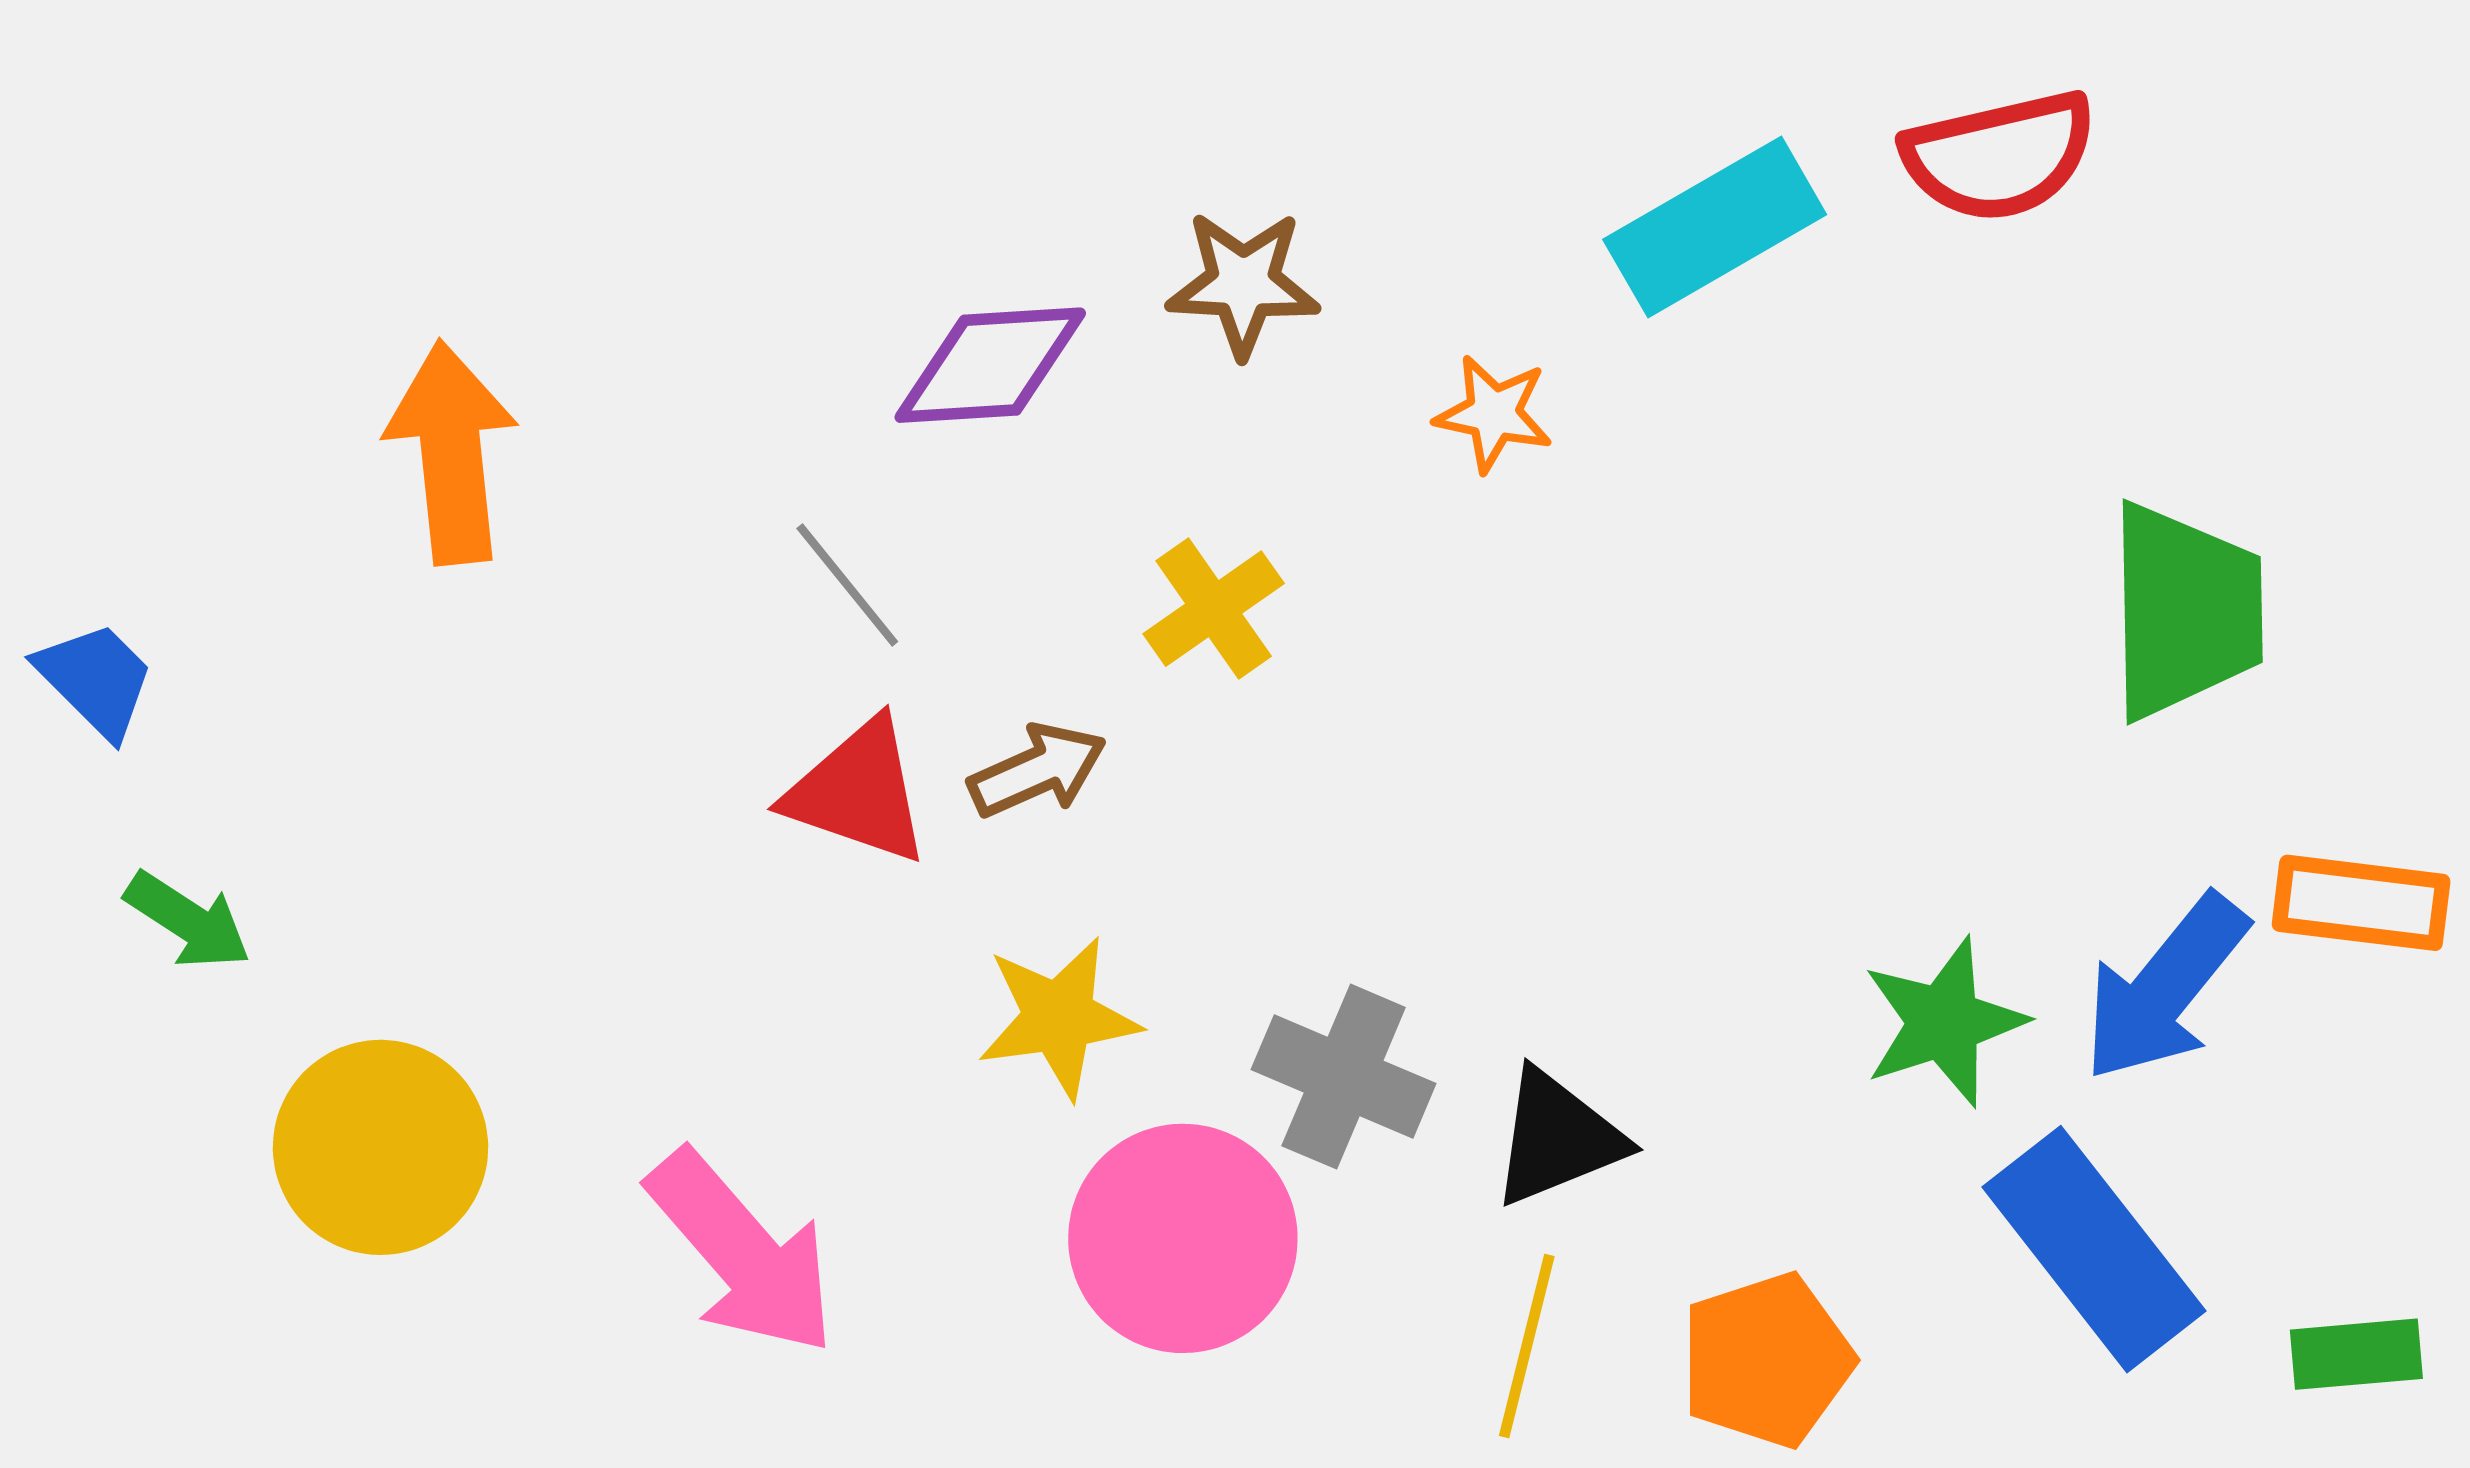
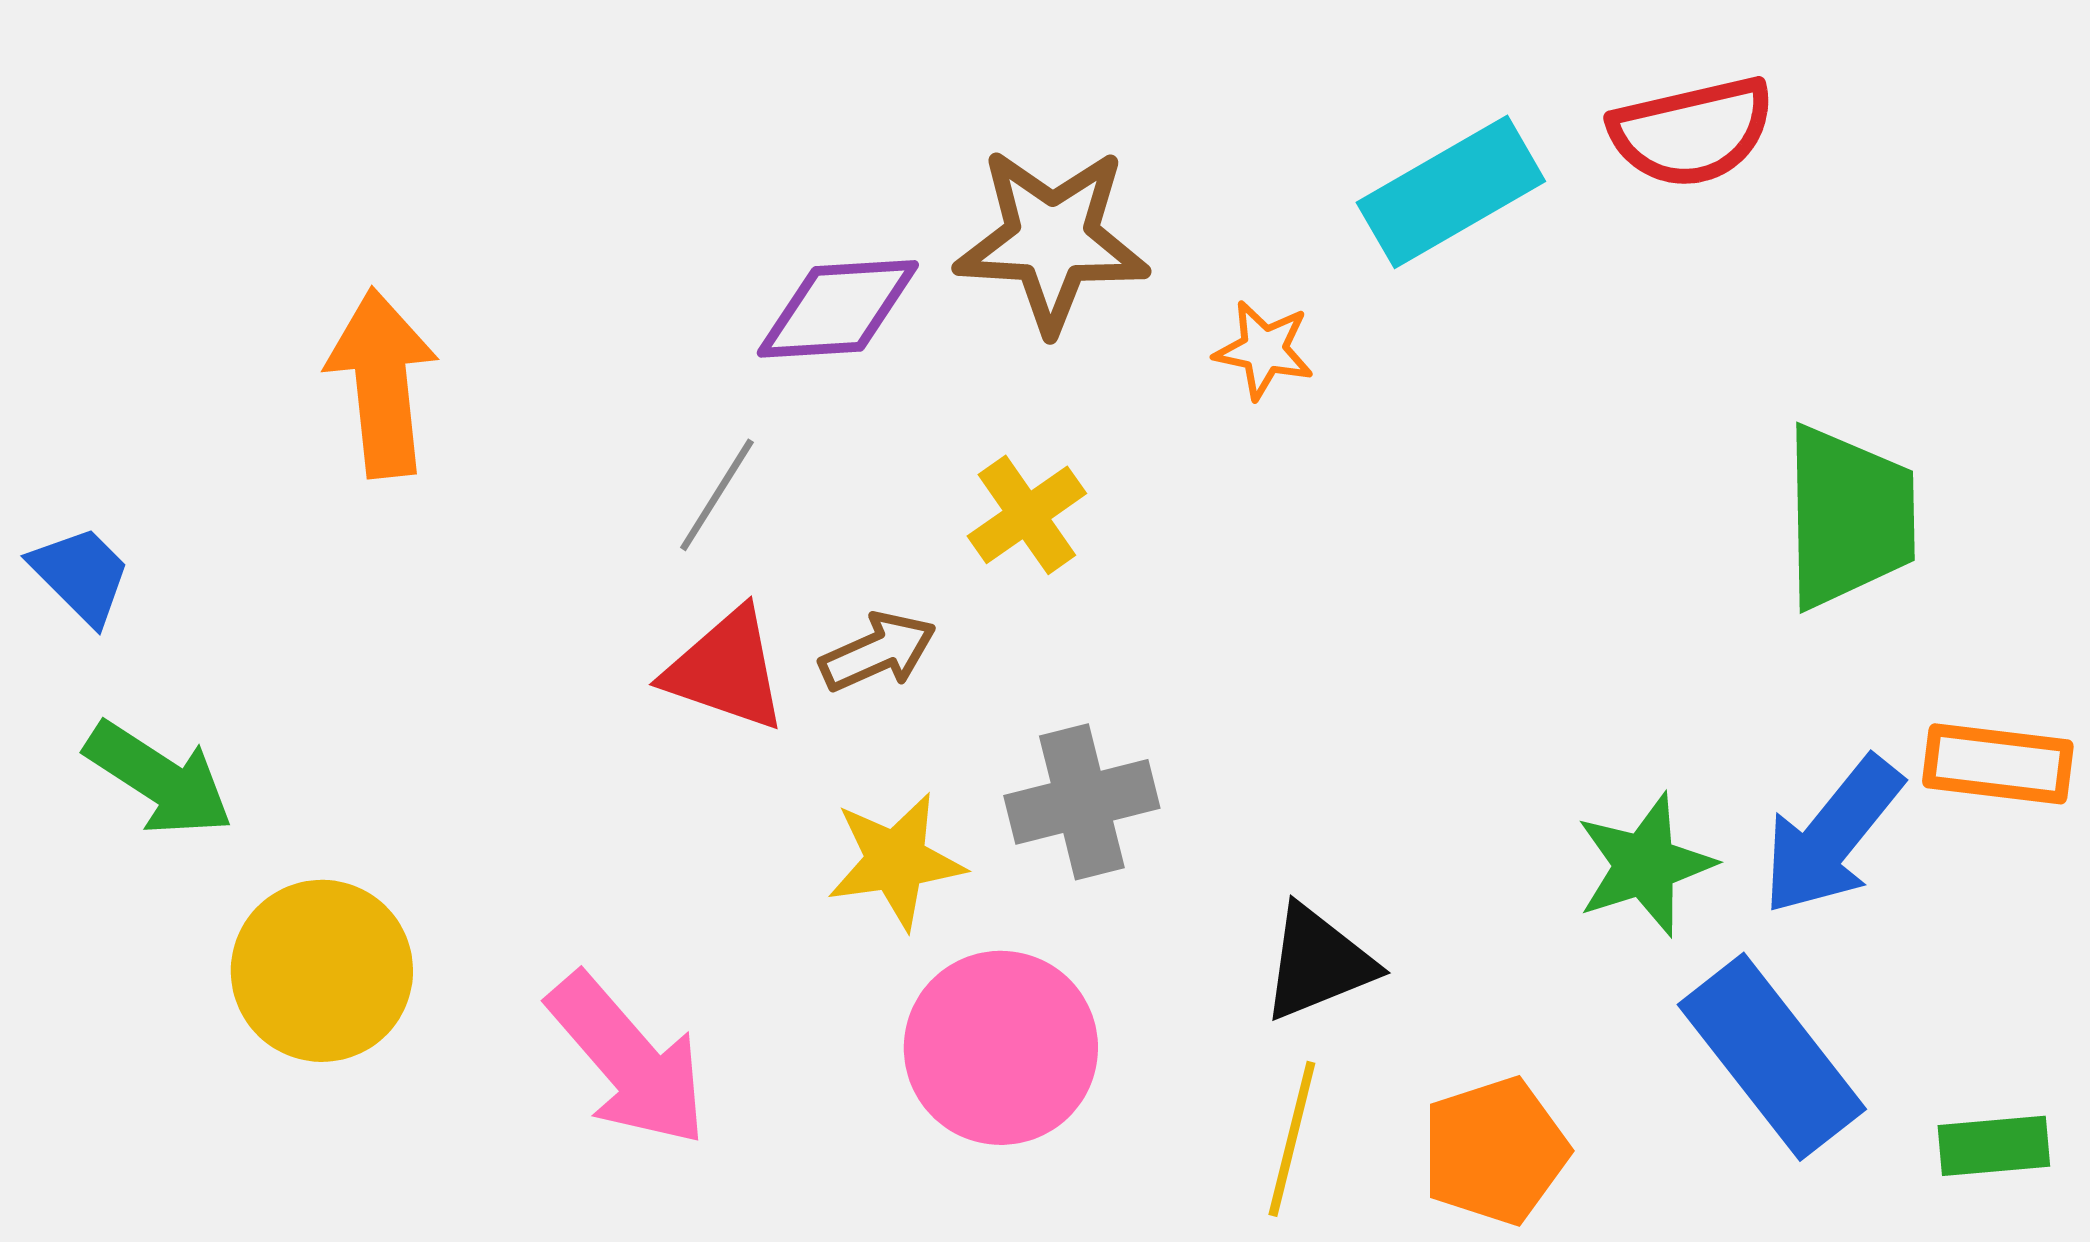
brown star: (1243, 284) -> (1052, 240), size x1.5
gray line: (847, 585) -> (717, 495), turned 71
green arrow: (188, 921) -> (159, 779), size x1.4
gray cross: (1344, 1077) -> (1082, 802), moved, turned -37

